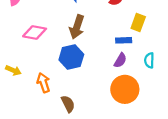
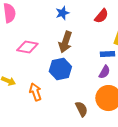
brown semicircle: (68, 104) -> (81, 109), moved

